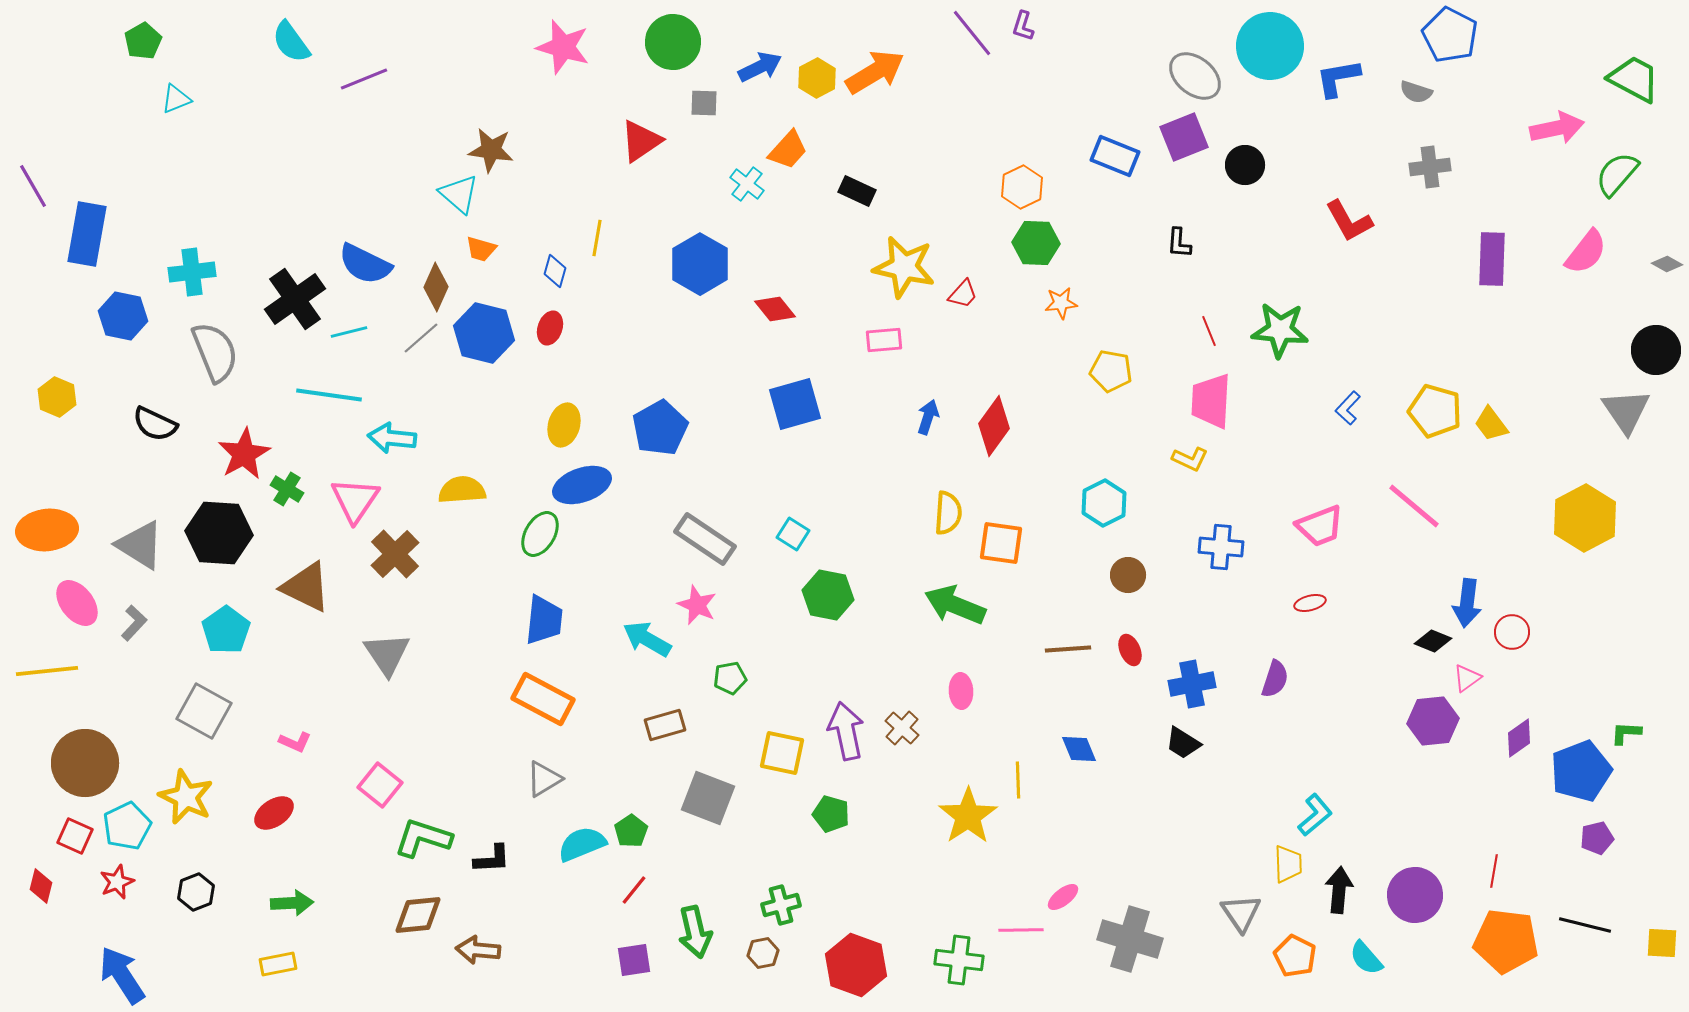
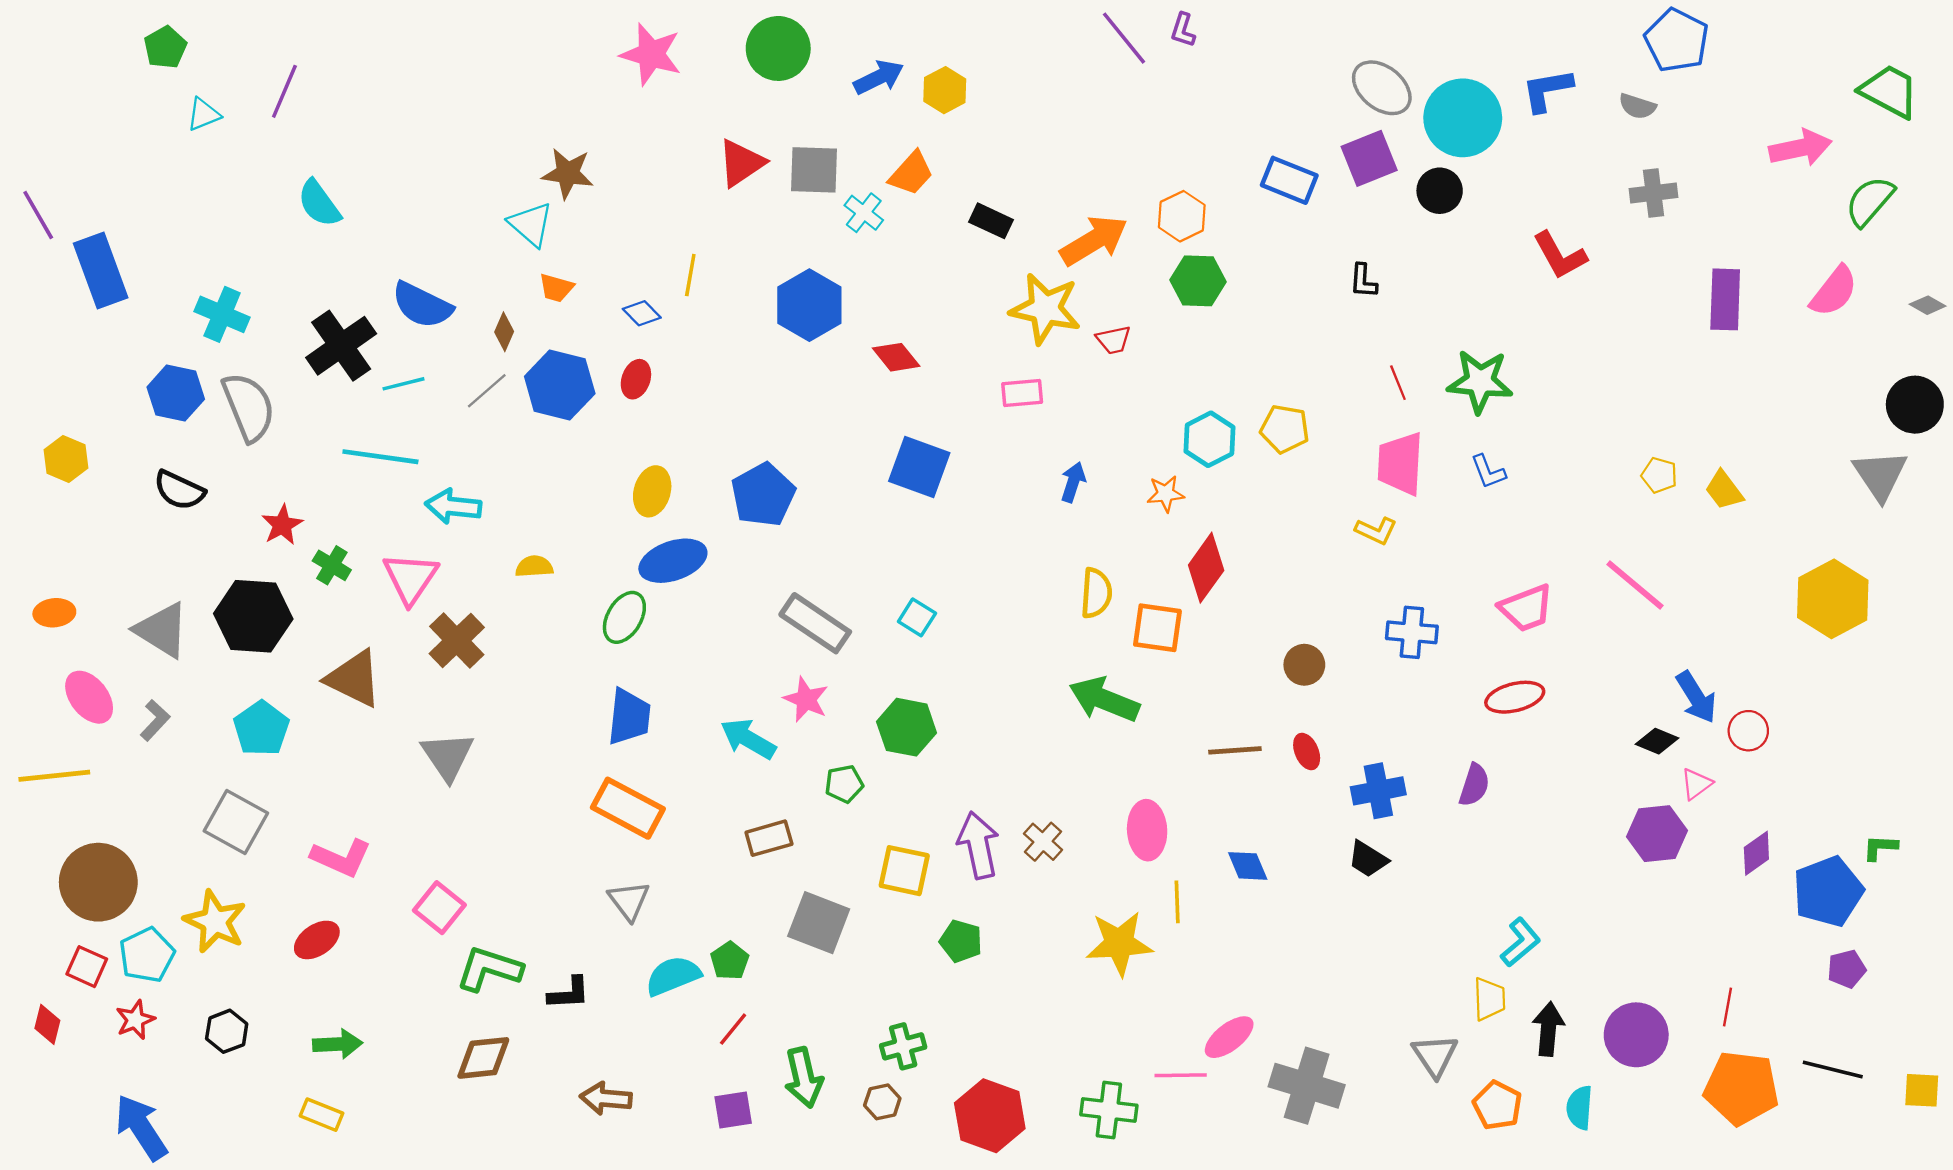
cyan semicircle: (291, 42) -> (319, 203), moved
cyan circle: (1270, 46) -> (1463, 118), moved
orange arrow: (875, 72) -> (1094, 240), moved
purple line: (364, 79) -> (284, 91), moved, turned -45
gray square: (704, 103) -> (814, 170), moved, size x1.6
blue rectangle: (87, 234) -> (101, 270), turned -30
blue diamond: (555, 271) -> (642, 313), turned -60
cyan cross: (192, 272) -> (222, 314), turned 30
brown diamond: (436, 287) -> (504, 332), size x0.7
red trapezoid: (963, 294) -> (1114, 340), turned 36
orange star: (1061, 303) -> (1166, 494), moved
blue hexagon: (123, 316) -> (176, 393), moved
blue square: (795, 404) -> (919, 467), turned 36
blue L-shape: (1348, 408) -> (1488, 472), moved, turned -64
yellow pentagon: (1435, 411) -> (1659, 475), size x0.6
red diamond: (994, 426) -> (1206, 568), moved
red star: (244, 454) -> (282, 525), size x0.7
yellow semicircle: (462, 490) -> (534, 566), size x0.7
cyan hexagon: (1104, 503) -> (1209, 439), moved
orange ellipse: (47, 530) -> (54, 613), size x0.6
green hexagon: (828, 595) -> (907, 727), moved
red ellipse: (1310, 603) -> (1515, 697), size x1.6
blue arrow: (1467, 603) -> (1696, 697), turned -39
pink ellipse: (961, 691) -> (1147, 830), moved, size x1.4
pink L-shape: (295, 742) -> (341, 858), size x1.6
gray triangle: (544, 779) -> (629, 901), turned -36
yellow star: (968, 816) -> (1119, 943), turned 30
pink ellipse: (1063, 897) -> (1229, 1037), size x1.4
brown arrow: (478, 950) -> (606, 1098), moved
cyan semicircle: (1366, 958) -> (1580, 1108), turned 45
yellow rectangle: (278, 964) -> (321, 1115), turned 33

